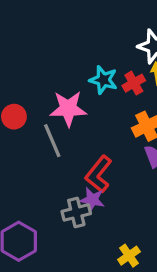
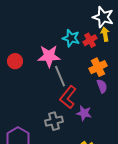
gray line: (52, 141) -> (60, 76), moved
purple star: (92, 200) -> (84, 113), moved

